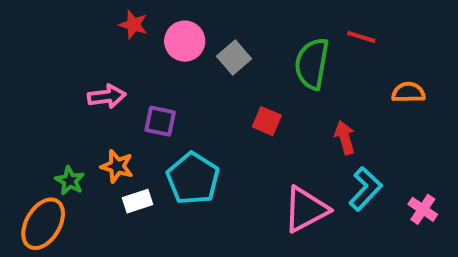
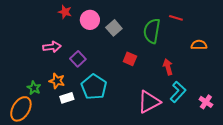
purple square: (160, 121) -> (78, 59), turned 35

